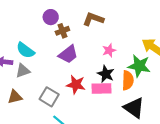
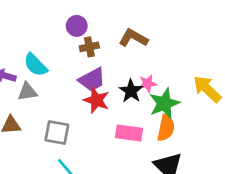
green star: (139, 66) -> (164, 103), moved, turned 30
black star: (106, 74) -> (131, 91), moved
red star: (76, 85) -> (96, 100), moved
gray square: (49, 97) -> (57, 133), turned -30

